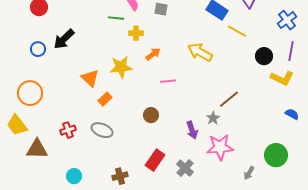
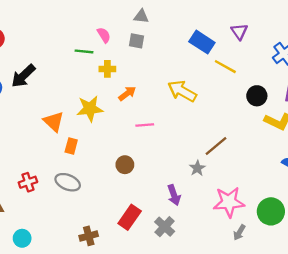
orange rectangle: (105, 99) -> (71, 146), turned -32
purple arrow: (192, 130) -> (174, 195), moved
pink star: (220, 147) -> (229, 202), moved
cyan circle: (74, 176) -> (22, 238), moved

